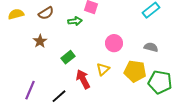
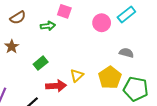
pink circle: (114, 43) -> (102, 23), moved
yellow pentagon: (135, 71) -> (110, 78), turned 30
red arrow: (83, 79) -> (56, 86), turned 114

